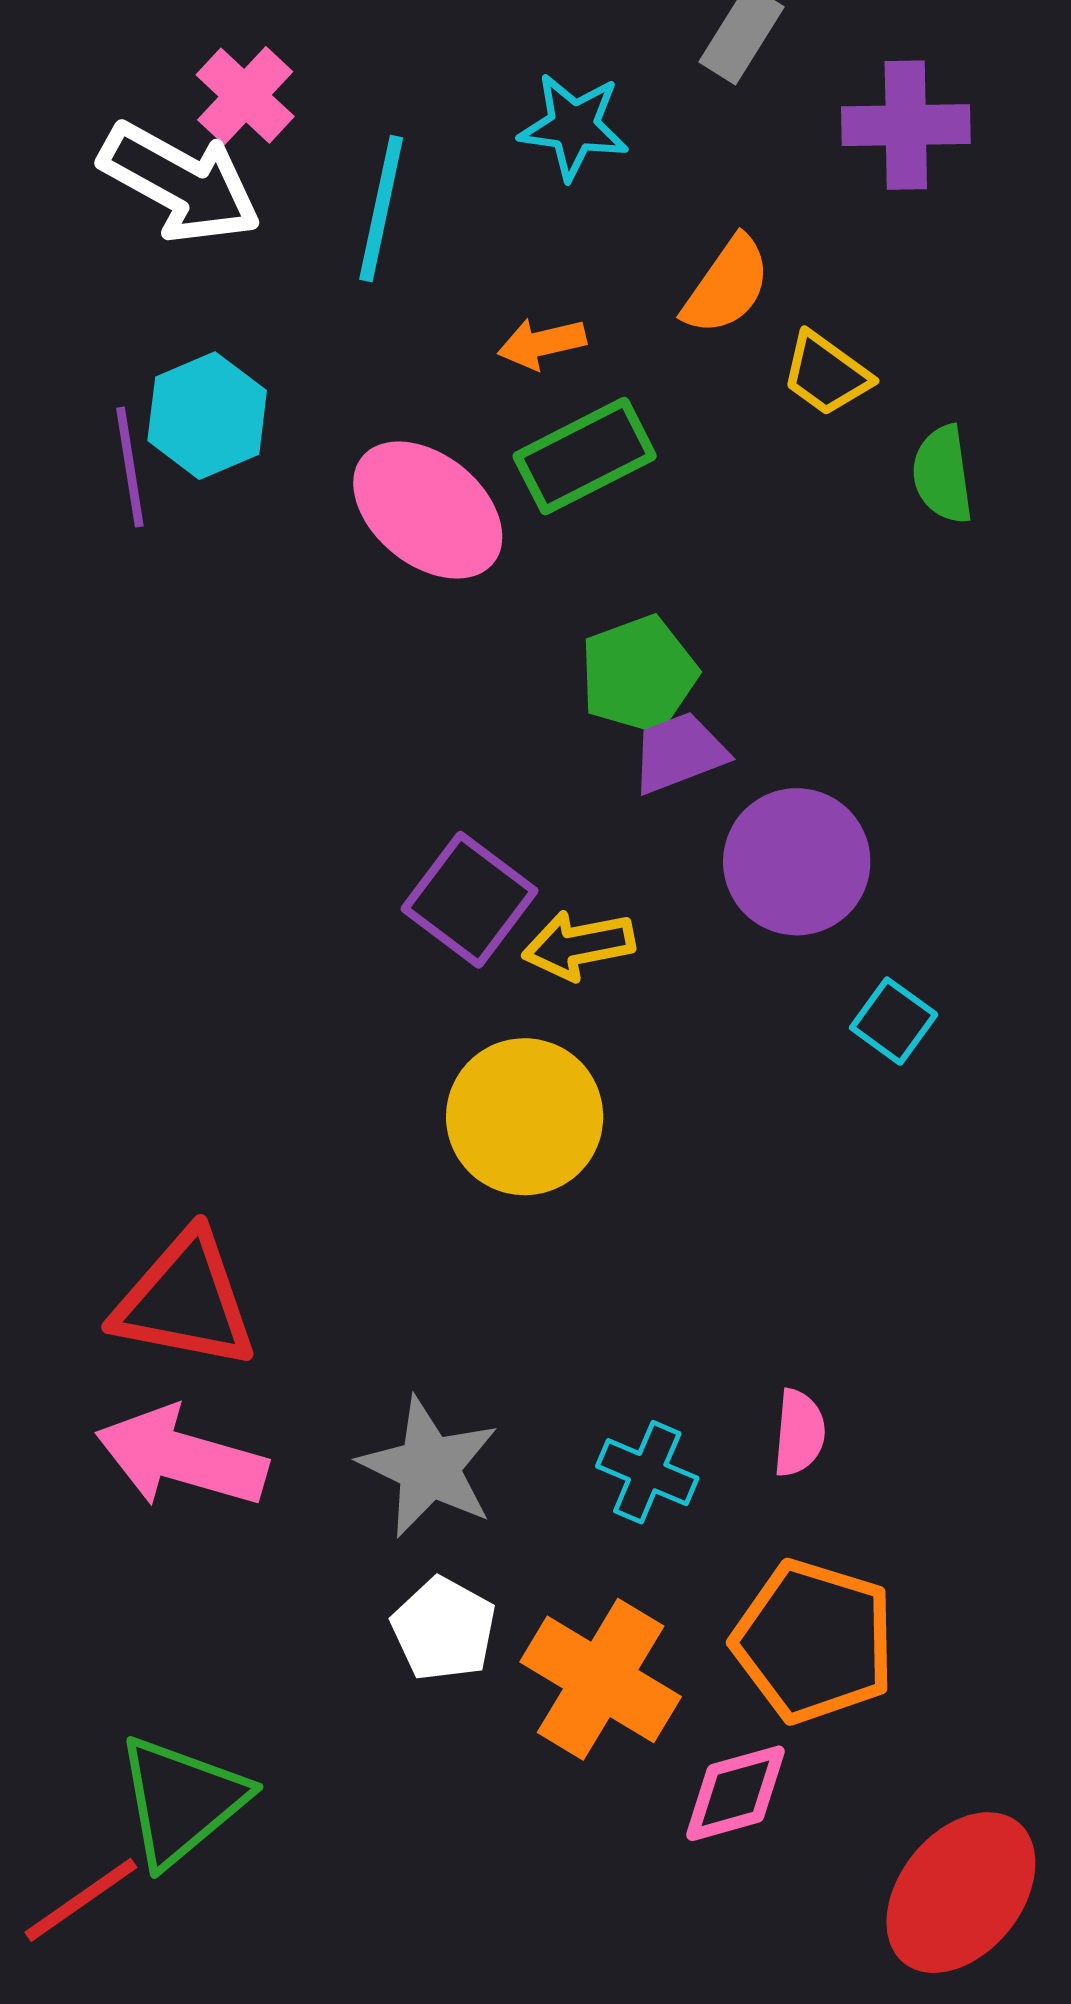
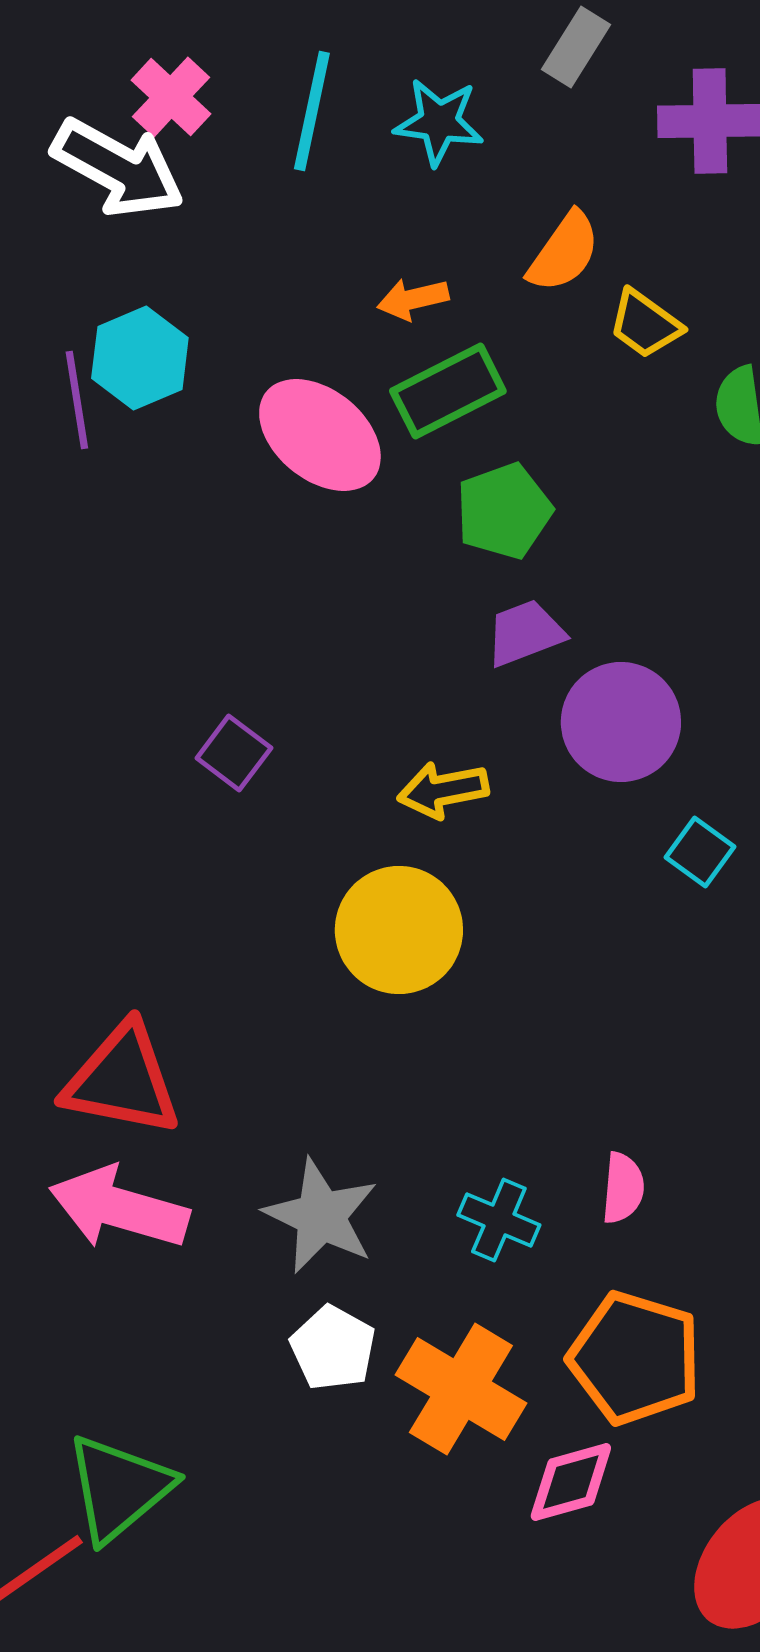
cyan line: (381, 208) -> (312, 111), moved
green pentagon: (639, 674) -> (504, 511), moved
purple square: (469, 900) -> (234, 753), moved, size x0.7

